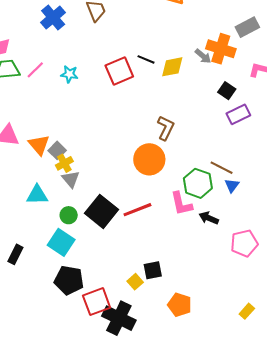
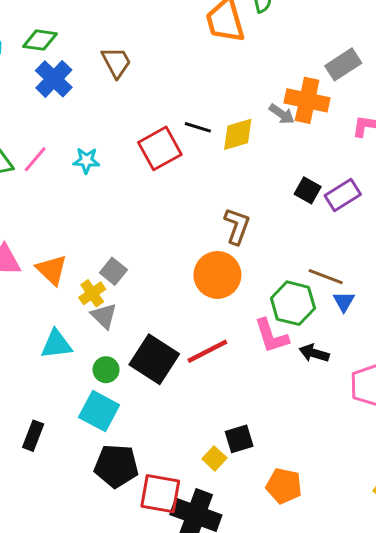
black square: (227, 91) -> (308, 190), moved
gray square: (57, 150) -> (113, 271), moved
red square: (97, 302) -> (160, 494), turned 36

